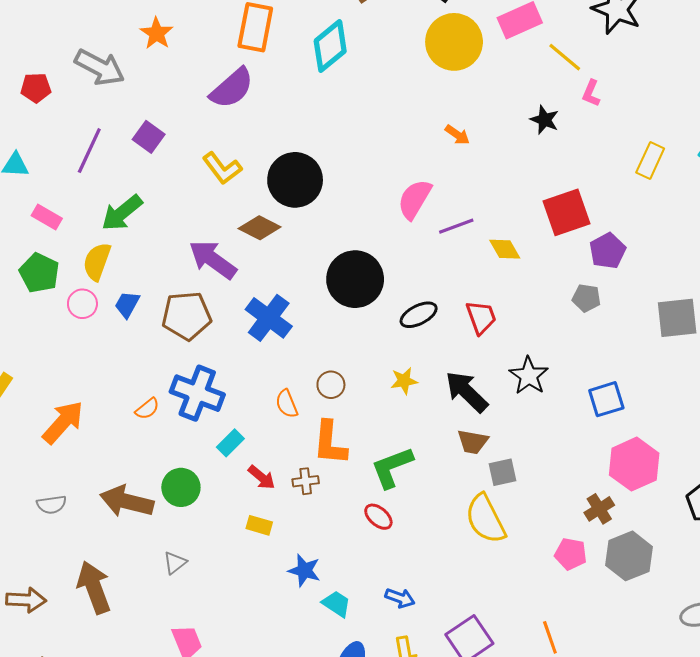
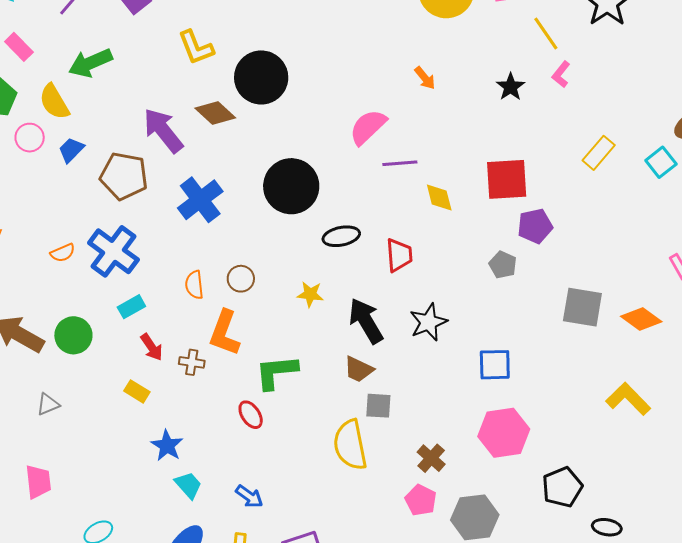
yellow semicircle: (97, 262) -> (54, 102), turned -66
brown cross: (599, 509) -> (431, 458), moved, turned -32

